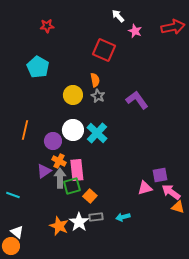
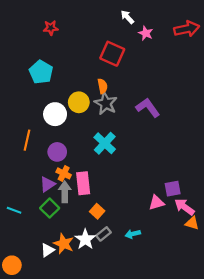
gray star: (98, 96) -> (106, 103), size x1.5
white circle: (73, 130) -> (55, 114), moved
green square: (72, 186) -> (50, 208), moved, turned -30
gray rectangle: (96, 217) -> (104, 234), turned -32
white triangle: (17, 232) -> (47, 250), moved, turned 48

